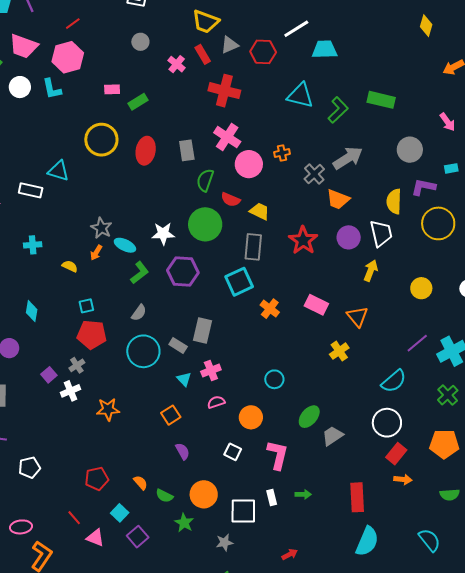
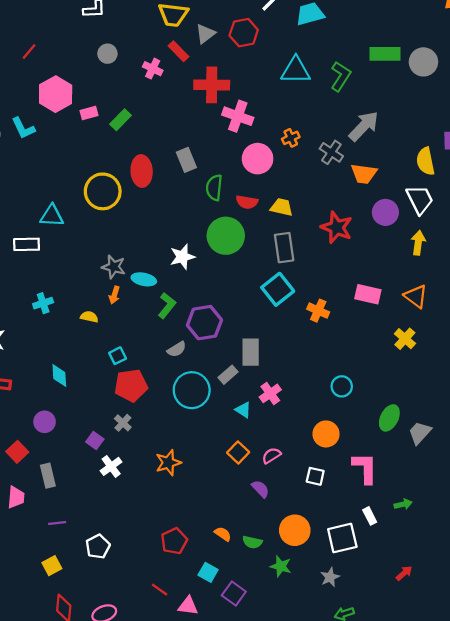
pink hexagon: (68, 57) -> (56, 94), moved
pink cross: (227, 137) -> (238, 116), moved
yellow circle: (101, 140) -> (103, 191), moved
gray circle: (410, 150) -> (423, 62), moved
purple hexagon: (183, 272) -> (204, 323), moved
gray semicircle: (139, 313) -> (177, 349), turned 36
gray rectangle: (178, 345) -> (228, 375), turned -60
white cross: (71, 391) -> (111, 466), moved
pink semicircle: (216, 402) -> (271, 456), moved

